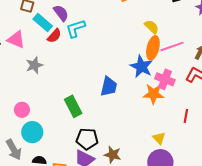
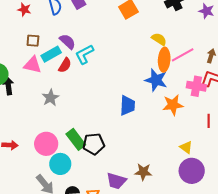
cyan rectangle: (43, 22) -> (51, 54), turned -60
pink triangle: (16, 40) -> (32, 65), moved
pink cross: (165, 79) -> (196, 86), moved
green rectangle: (73, 106) -> (76, 139), moved
pink circle: (22, 110) -> (46, 144), size x1.5
black pentagon: (87, 139) -> (94, 144), moved

